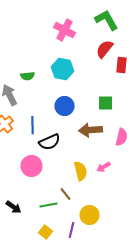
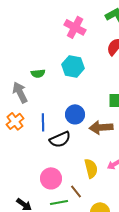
blue circle: (64, 106) -> (75, 114), moved
pink circle: (32, 166) -> (51, 178), moved

